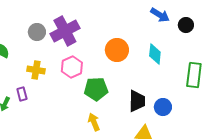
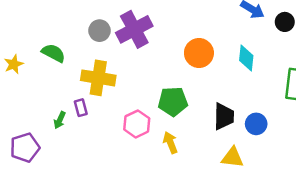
pink hexagon: (72, 67) -> (137, 124), moved
yellow cross: (36, 70) -> (98, 78), size x1.5

